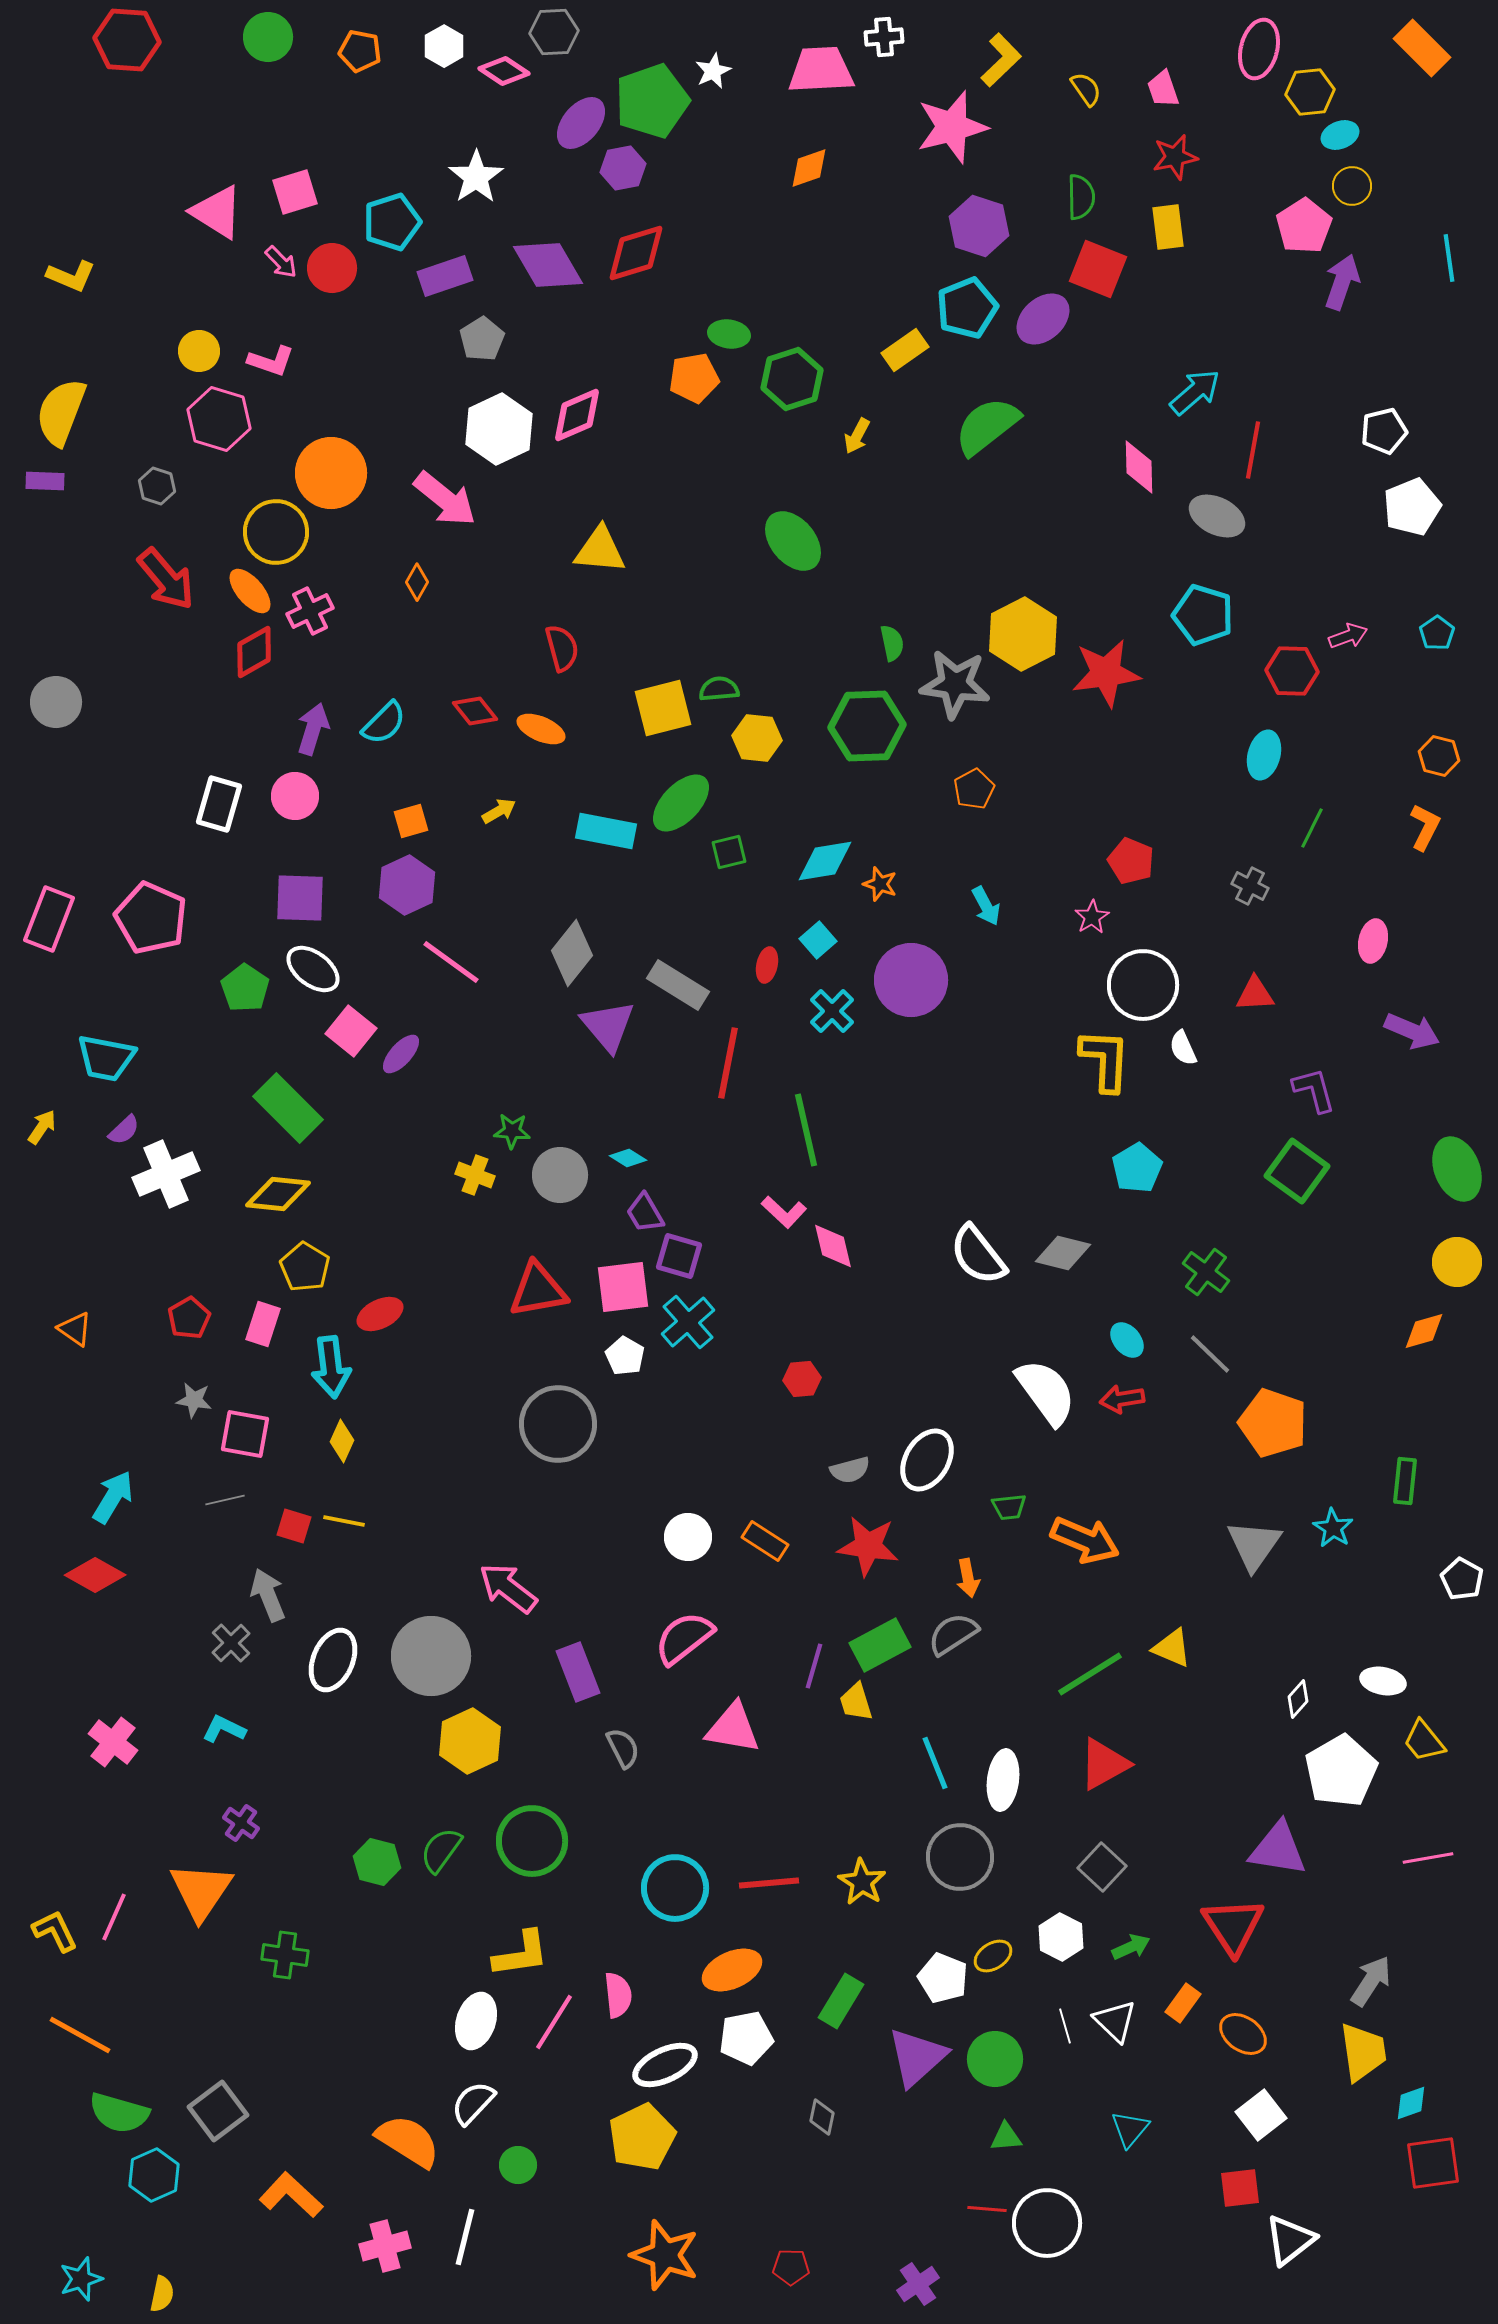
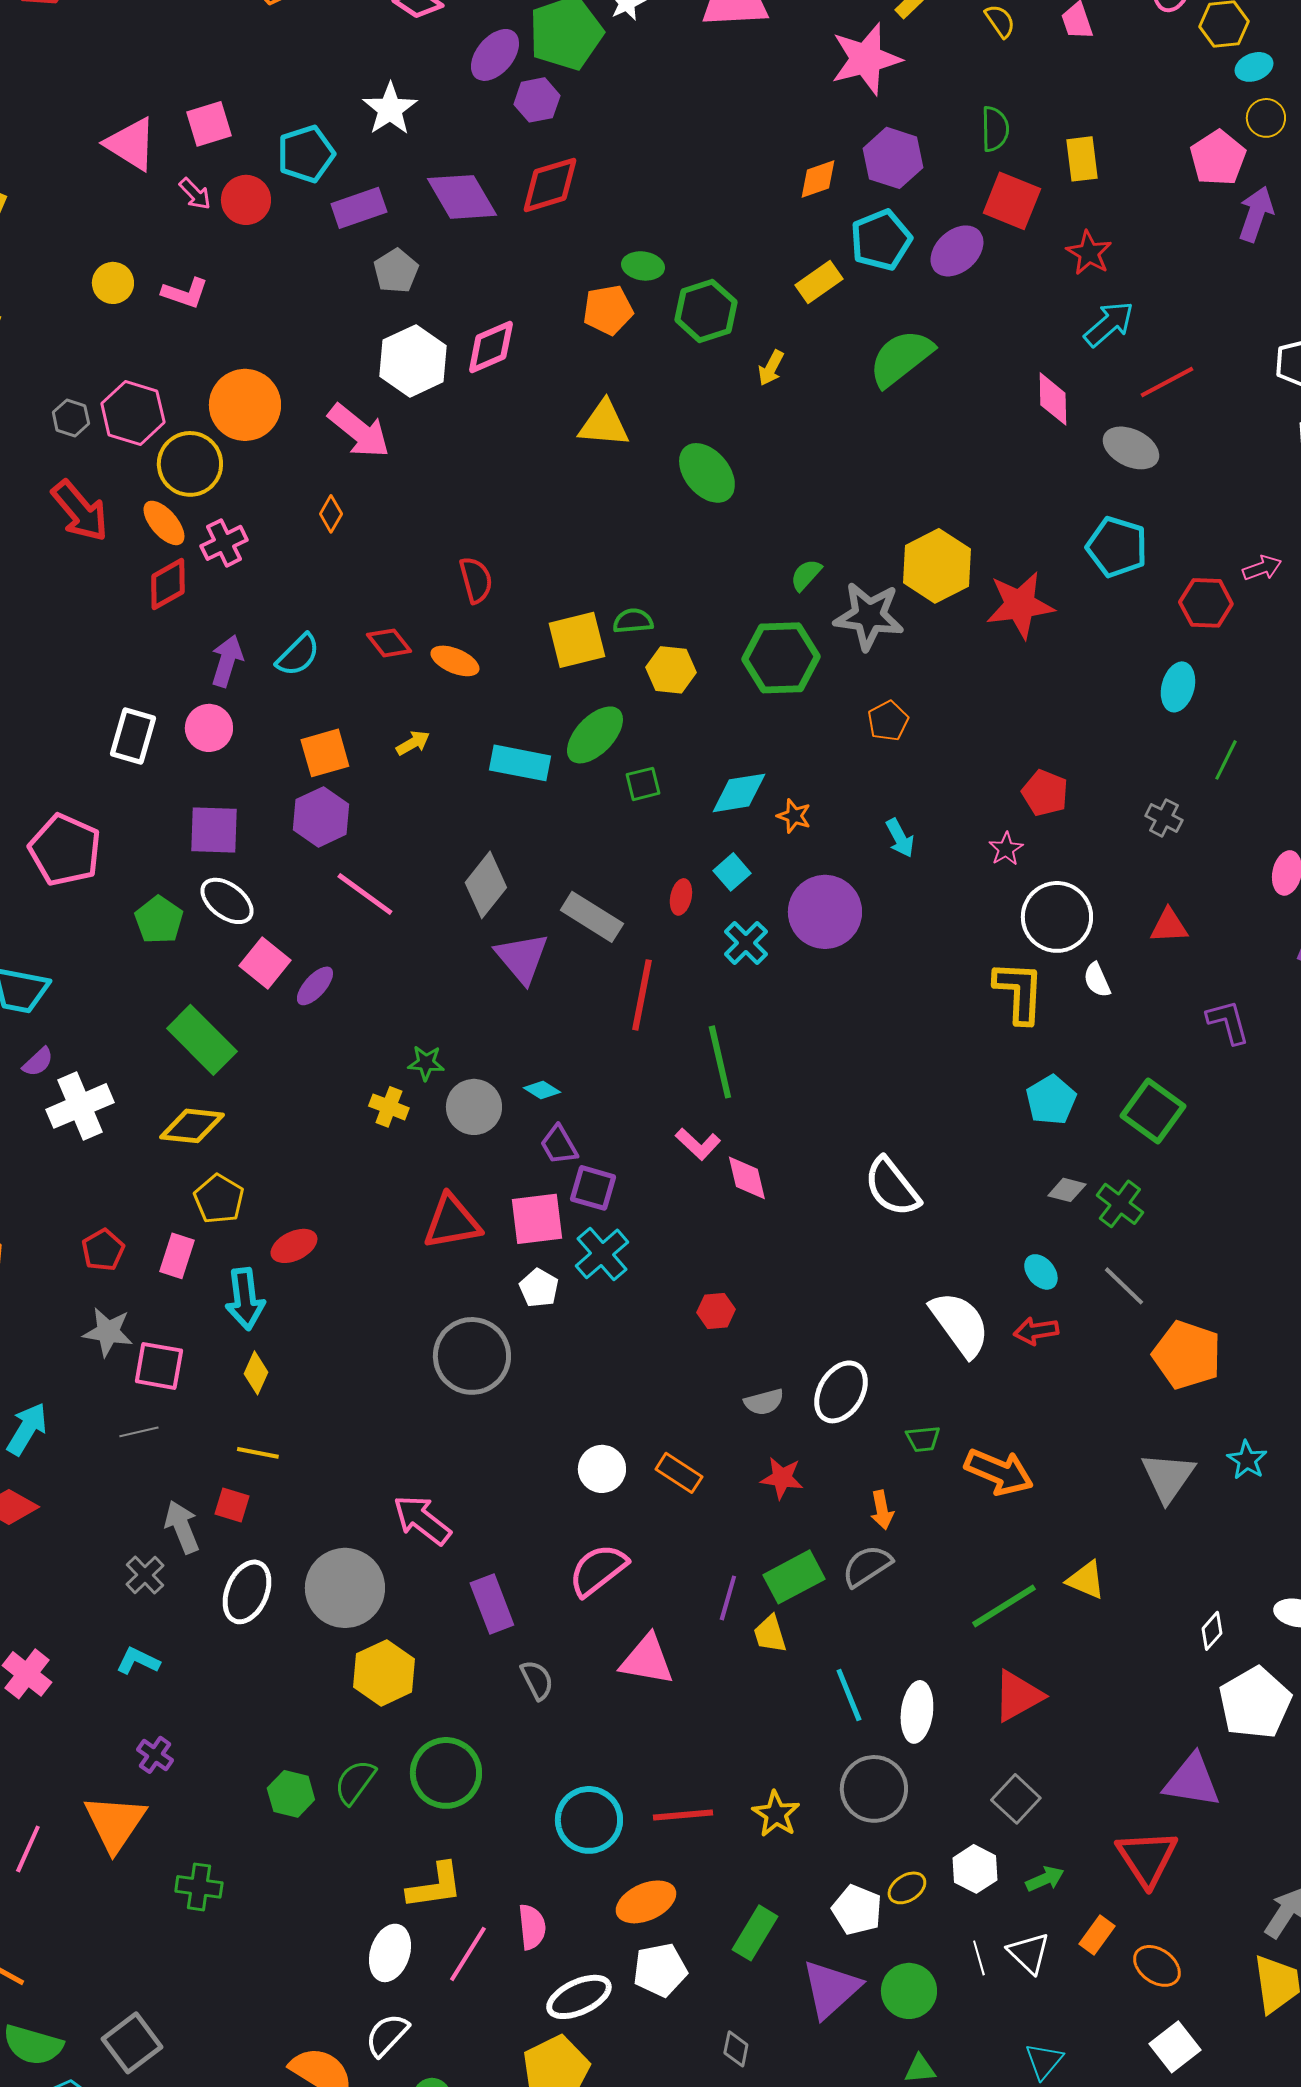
red star: (1175, 157) -> (1089, 253), moved, turned -30
orange diamond: (809, 168) -> (818, 179), moved
pink hexagon: (219, 419) -> (133, 413), moved
red line: (1253, 450) -> (1167, 382), turned 52
yellow triangle: (600, 550) -> (604, 424), moved
green semicircle: (892, 643) -> (806, 575), turned -126
orange square: (411, 821) -> (325, 753), size x1.4
green square: (1297, 1171) -> (1153, 1111), moved
gray diamond: (1063, 1253) -> (1067, 1190), moved, size x0.7
gray star: (194, 1400) -> (108, 1332), size x1.4
red square: (294, 1526) -> (232, 1505), moved
red star: (868, 1546) -> (782, 1478), size x0.7

